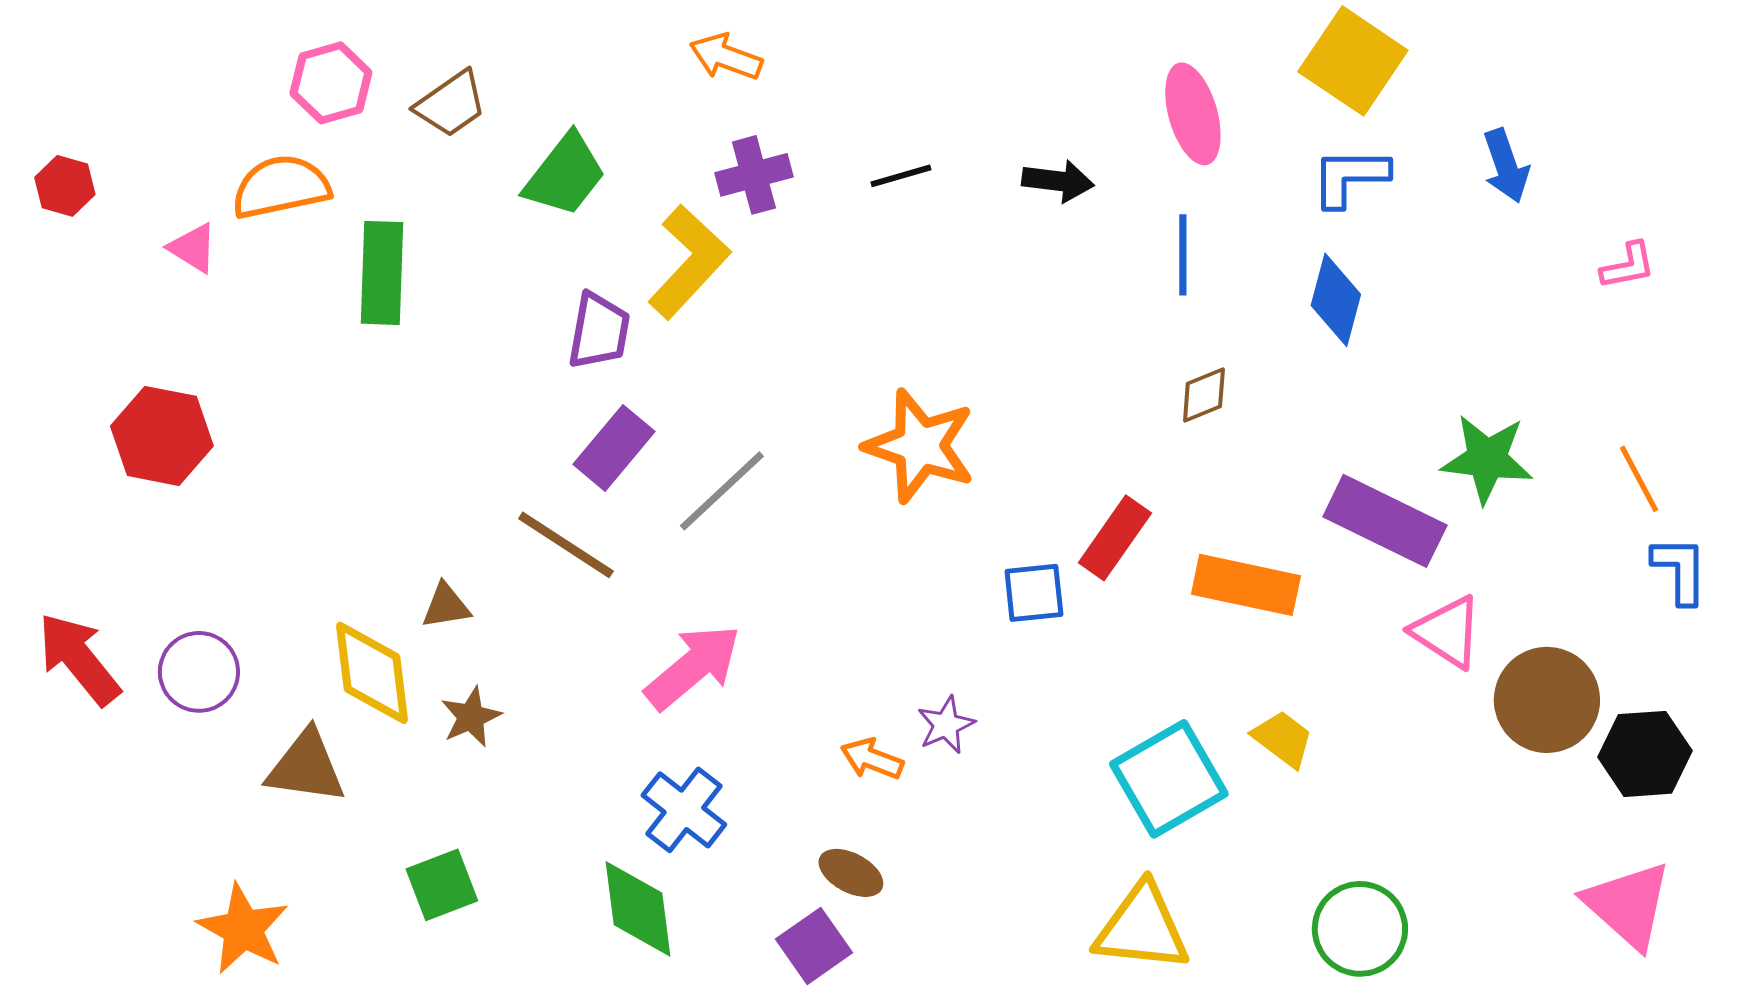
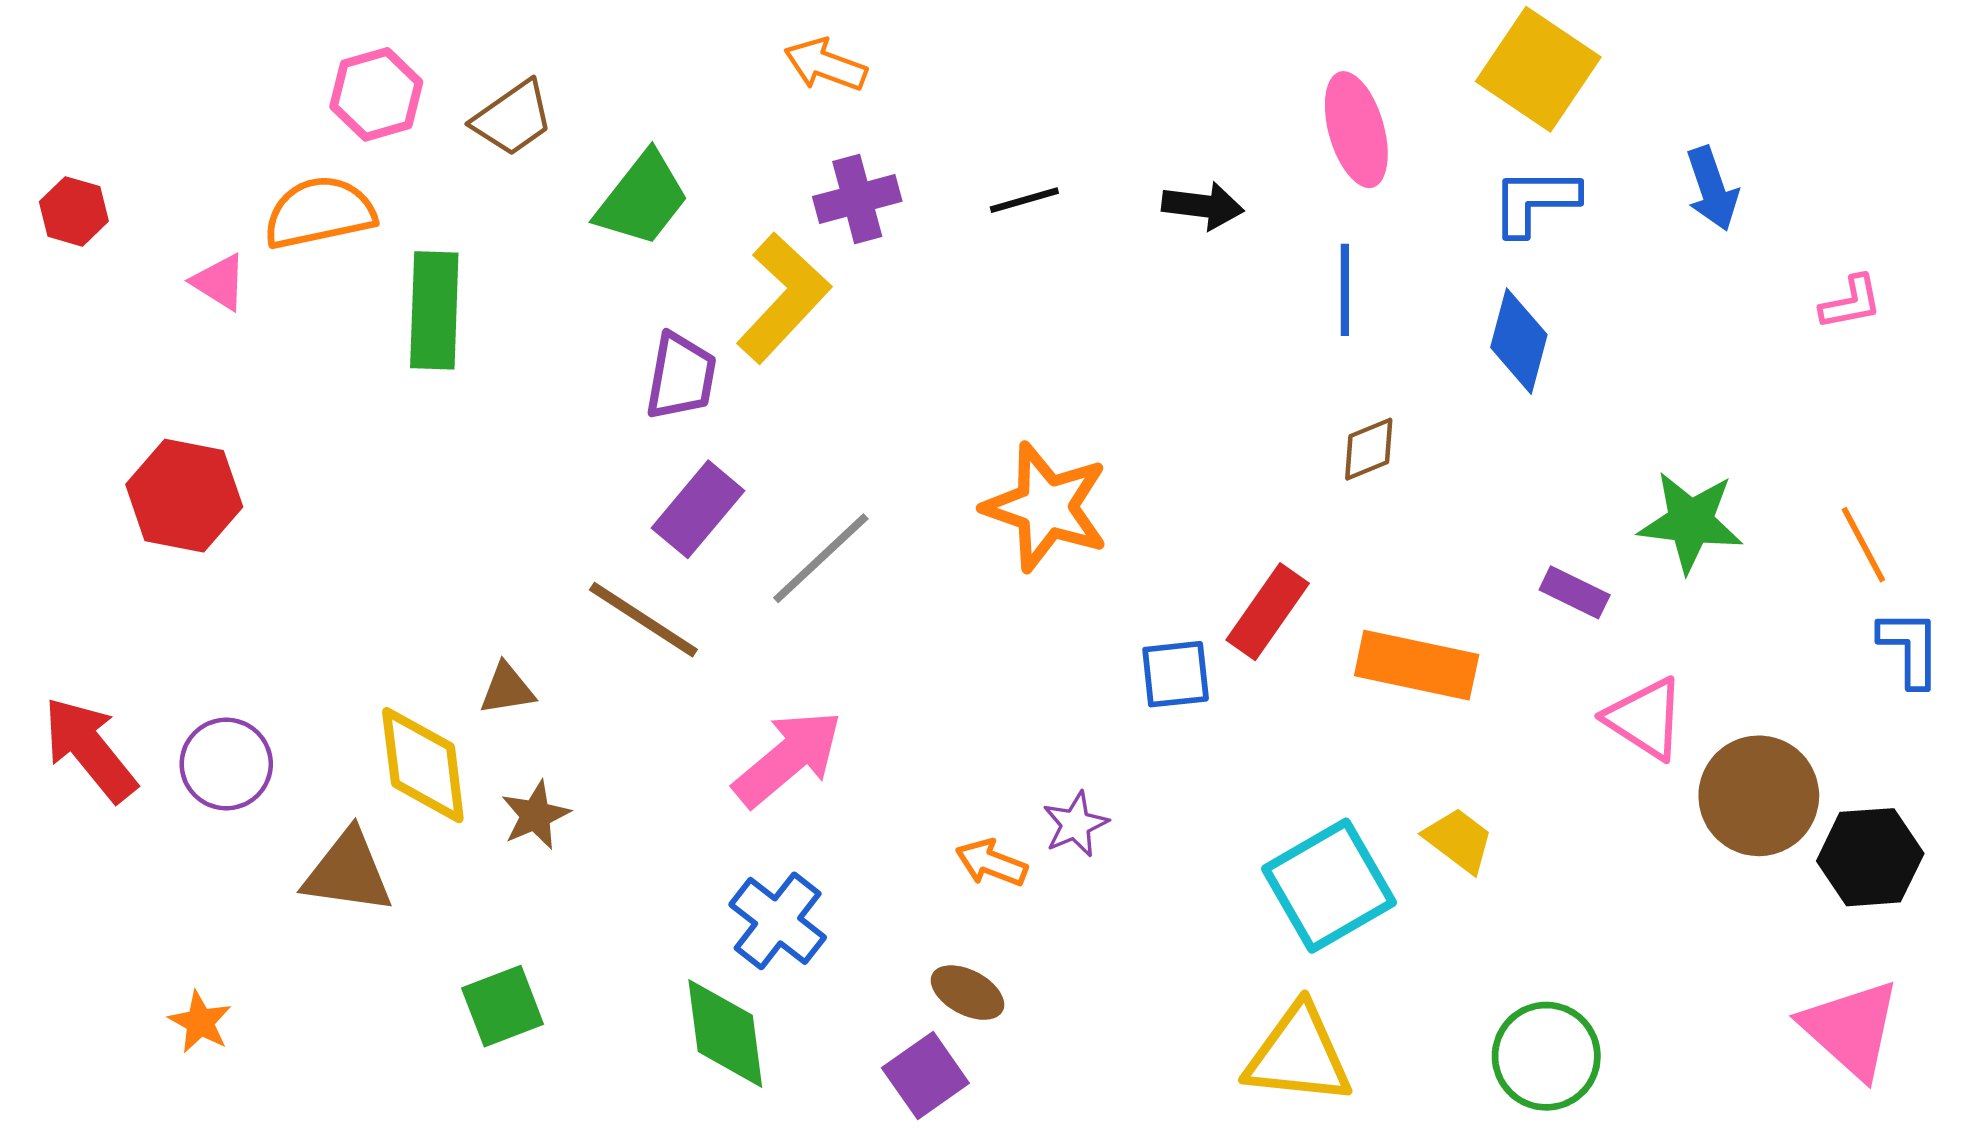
purple rectangle: (1385, 521) -> (1575, 592), size x0.5
orange star: (243, 929) -> (200, 1022), moved, size x0.6

